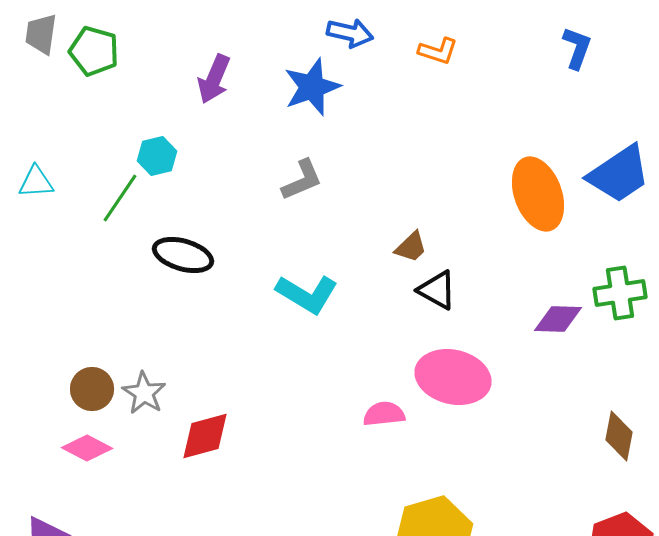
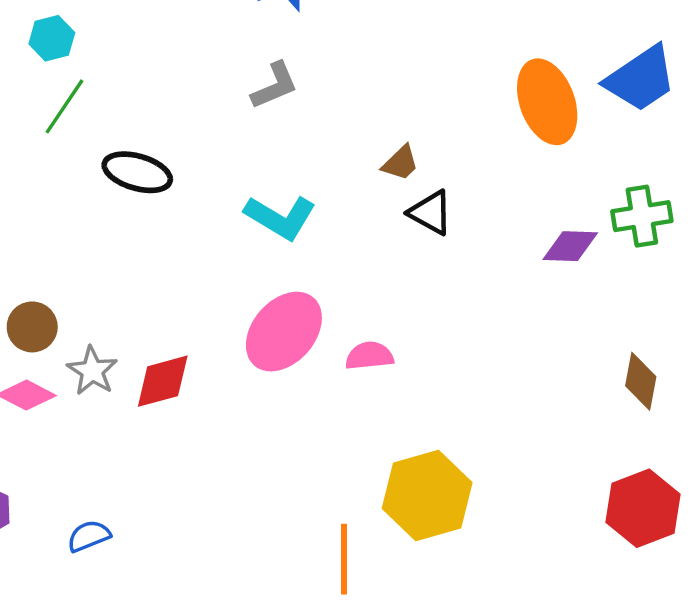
cyan hexagon: (157, 156) -> (52, 38), moved
pink ellipse: (453, 377) -> (284, 332), moved, turned -62
gray star: (144, 393) -> (92, 371), moved

